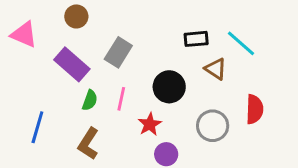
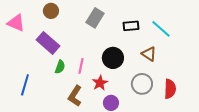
gray rectangle: (118, 52) -> (95, 18), moved
brown triangle: (216, 69) -> (149, 54), moved
red semicircle: (255, 109) -> (170, 89), moved
brown L-shape: (88, 144) -> (75, 96), moved

